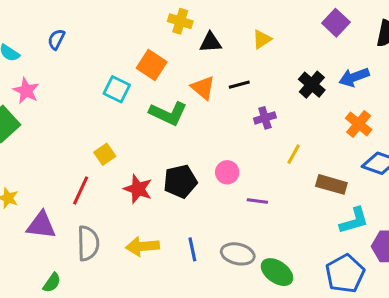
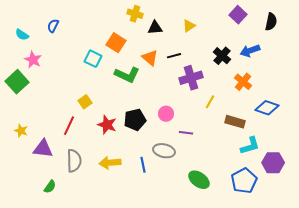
purple cross: (265, 118) -> (191, 78), size x1.6
orange cross: (359, 124) -> (243, 82), moved
gray ellipse: (238, 254) -> (164, 151), moved

